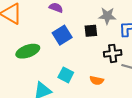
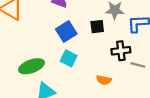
green ellipse: (28, 51) -> (31, 66), moved
cyan square: (66, 75) -> (69, 58), moved

